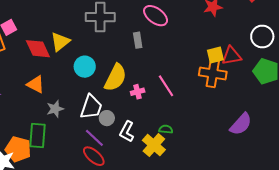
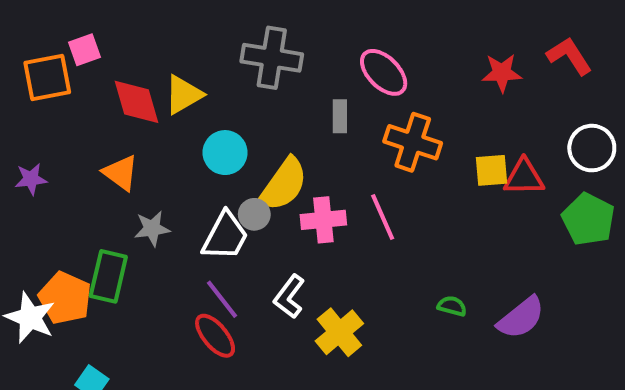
orange cross: (213, 73) -> (413, 142), moved
pink cross: (138, 92) -> (323, 220), size x1.5
gray circle: (107, 118) -> (254, 214), moved
green semicircle: (166, 129) -> (452, 306), moved

